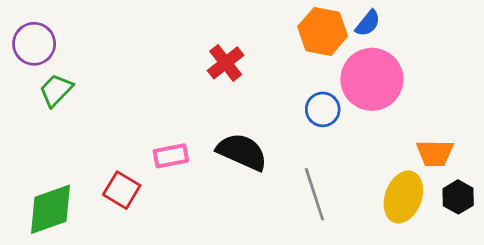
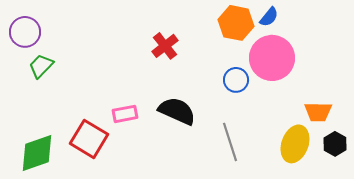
red square: (122, 190) -> (89, 139), size x1.4

